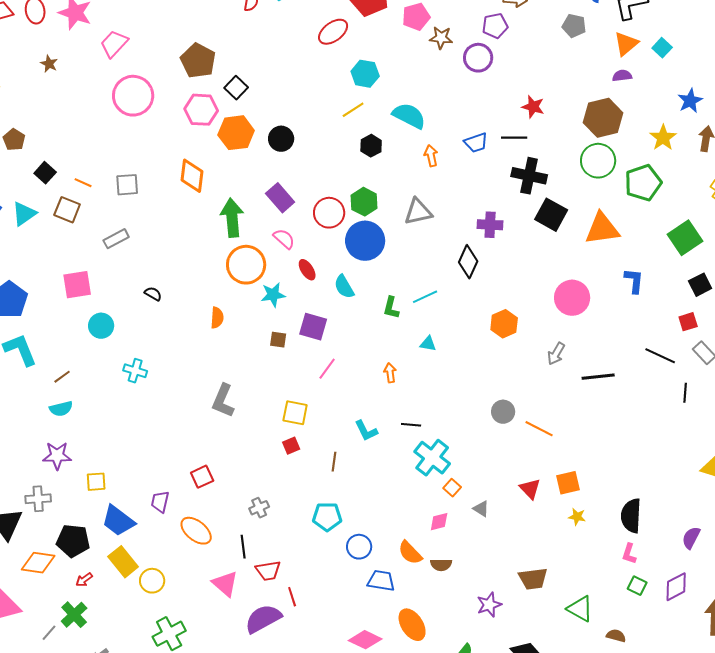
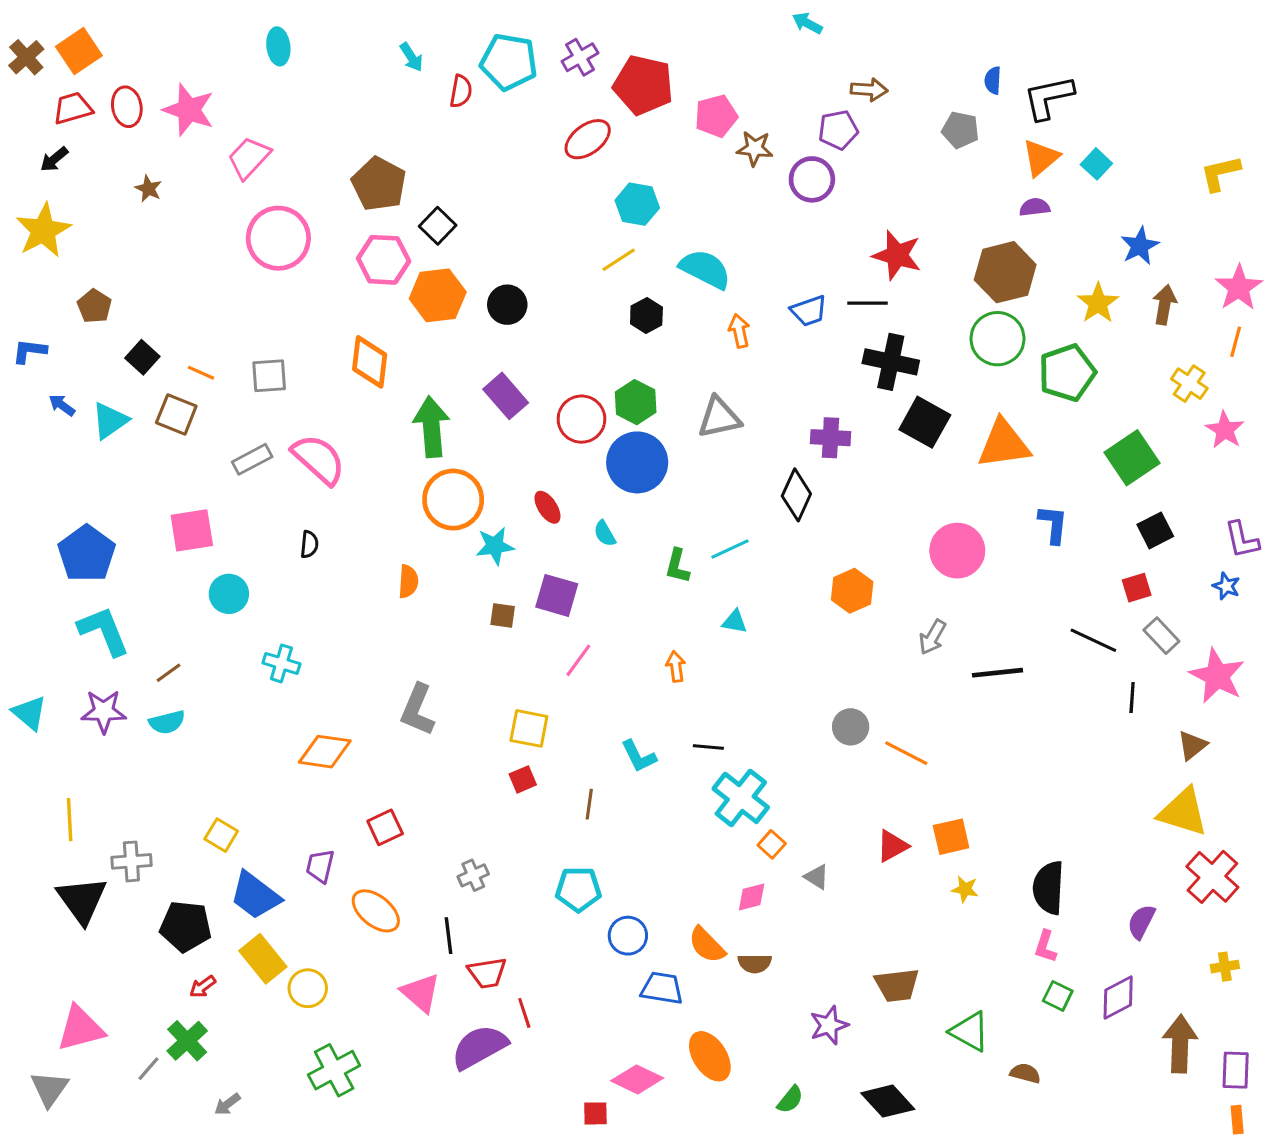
red star: (533, 107) -> (897, 255), size x1.4
pink semicircle: (284, 239) -> (319, 459), moved, size x1.6
cyan semicircle: (344, 287) -> (605, 534), size x0.7
black semicircle: (153, 294) -> (309, 544), turned 66
purple star: (57, 456) -> (104, 711), moved
yellow square: (96, 482) -> (221, 835), turned 35
red triangle: (530, 489) -> (892, 846), turned 45
orange diamond: (38, 563) -> (325, 752), moved

